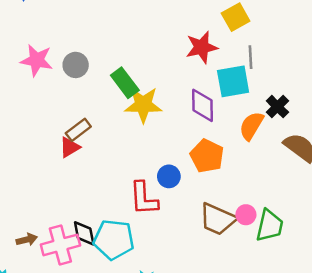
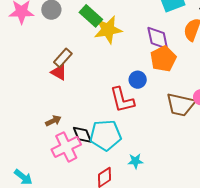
purple diamond: (202, 105) -> (158, 38), moved
red triangle: (70, 147) -> (59, 72), turned -48
orange pentagon: (207, 156) -> (163, 59), turned 30
brown arrow: (27, 240) -> (53, 121), moved

